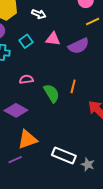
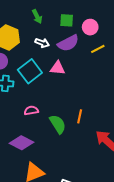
cyan square: (26, 41) -> (30, 71), size x1.6
purple semicircle: (79, 46) -> (68, 43), moved

